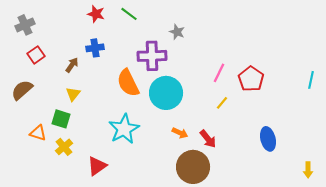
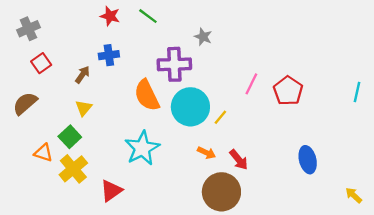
yellow line: (222, 103) -> (220, 117), moved
green square: (61, 119) -> (70, 137), turned 30
yellow cross: (64, 147) -> (73, 169), size x1.4
yellow arrow: (308, 170) -> (354, 195), turned 133

